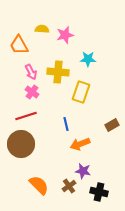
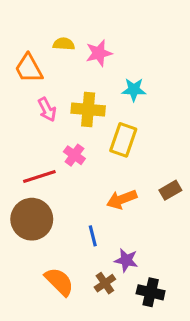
pink cross: (32, 92) -> (74, 155), moved
blue line: (66, 124) -> (93, 236), moved
orange arrow: (80, 144) -> (122, 199), moved

